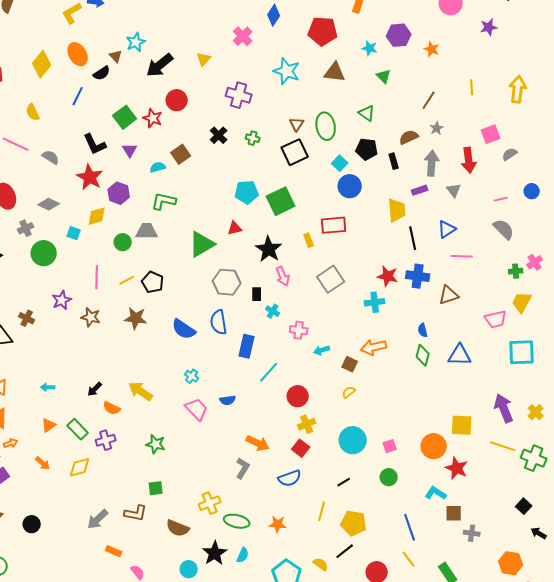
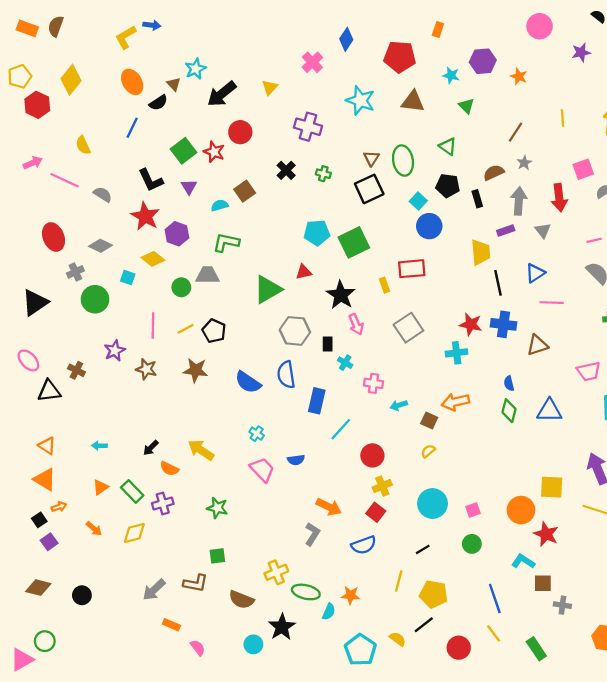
yellow diamond: (42, 64) -> (71, 80), moved
yellow diamond: (97, 216) -> (153, 259), turned 55
cyan semicircle: (243, 555) -> (329, 612), moved

